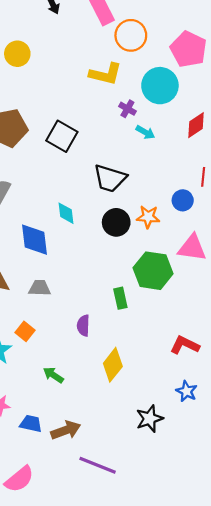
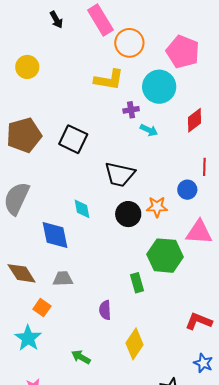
purple cross: (127, 109) -> (131, 110), turned -35
orange square: (25, 331) -> (42, 308), moved

